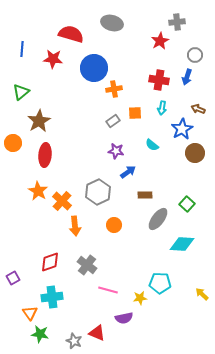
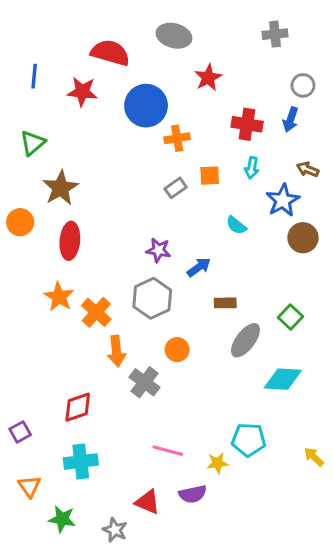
red star: (160, 41) -> (208, 78), moved
purple star: (116, 151) -> (158, 250), moved
gray cross: (87, 265) -> (144, 382), moved
orange triangle: (30, 313) -> (29, 486), moved
red triangle: (97, 333) -> (148, 502), moved

